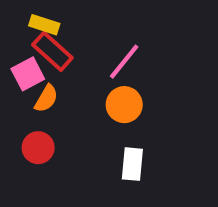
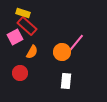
pink line: (124, 62) -> (76, 43), moved
orange semicircle: (46, 98) -> (32, 52), moved

